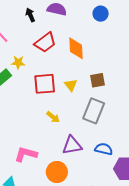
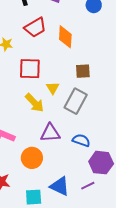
yellow triangle: (71, 85) -> (53, 88), moved
yellow arrow: (53, 117) -> (34, 103), size x1.5

